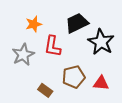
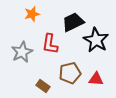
orange star: (34, 24) -> (32, 14), moved

